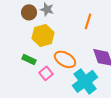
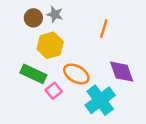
green rectangle: (29, 59) -> (33, 74), size x1.5

